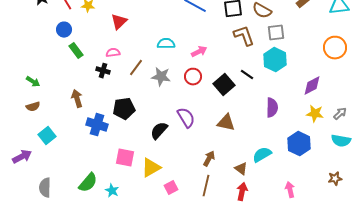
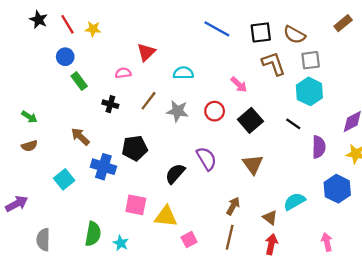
red triangle: (119, 22) -> (146, 52), moved
pink arrow: (199, 52) -> (239, 84), moved, turned 70
pink semicircle: (113, 53) -> (123, 73), moved
black line: (247, 75) -> (293, 124), moved
brown arrow: (77, 99) -> (80, 137), turned -30
purple semicircle: (272, 108) -> (319, 147), moved
brown triangle: (226, 123) -> (253, 164), turned 42
cyan square: (47, 136) -> (64, 179), moved
yellow triangle: (151, 168) -> (166, 216), turned 35
green semicircle: (88, 183) -> (93, 234), turned -30

